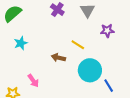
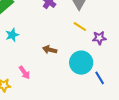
purple star: (107, 31) -> (99, 38), moved
yellow line: (78, 45) -> (80, 27), moved

